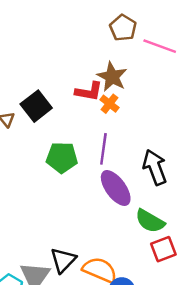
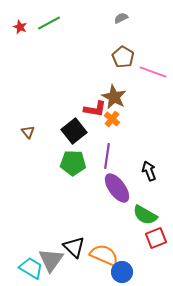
black square: (36, 106) -> (74, 131), moved
black arrow: (155, 167) -> (149, 171), size x0.7
black triangle: (63, 260) -> (74, 247), turned -30

